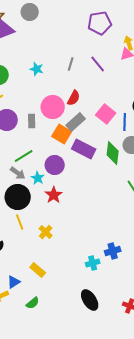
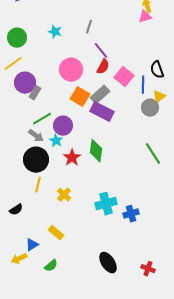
purple line: (98, 64) -> (101, 51), moved
red semicircle: (74, 98) -> (103, 67), moved
gray rectangle: (32, 121) -> (35, 93), moved, turned 32
gray rectangle: (76, 122) -> (100, 95), moved
green diamond: (113, 153) -> (96, 151), moved
purple circle: (55, 165) -> (63, 126), moved
yellow line: (20, 222) -> (38, 185), turned 35
cyan cross: (93, 263) -> (106, 204), moved, size x1.5

